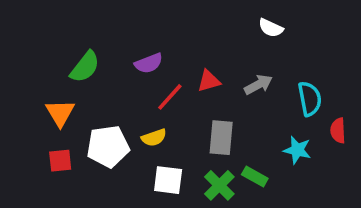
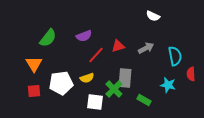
green cross: (219, 185) -> (114, 89), moved

